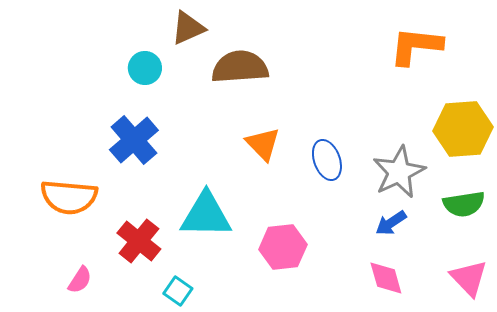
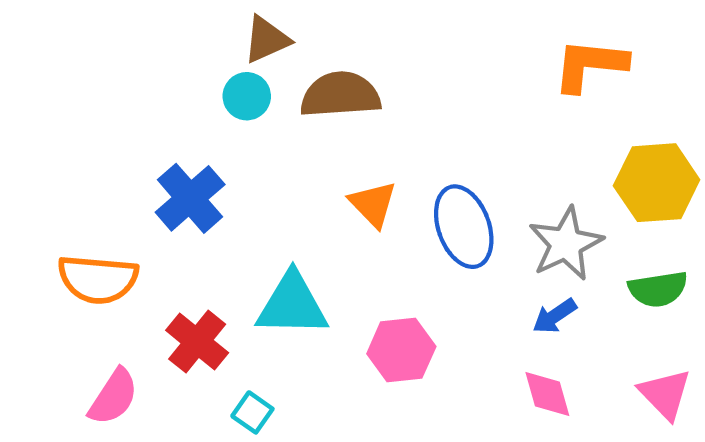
cyan circle: (145, 68) -> (247, 96), moved
blue ellipse: (327, 160) -> (464, 227), size x1.4
pink semicircle: (80, 280) -> (113, 397), size x1.5

